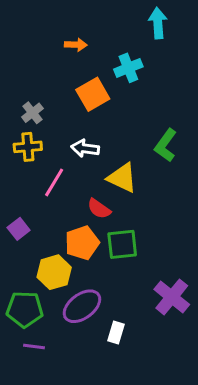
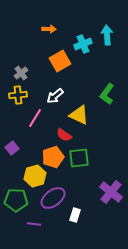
cyan arrow: (158, 23) -> (107, 35), moved
white arrow: (85, 148) -> (55, 96), turned -48
purple line: (34, 346) -> (34, 224), moved

